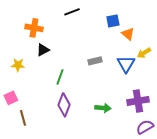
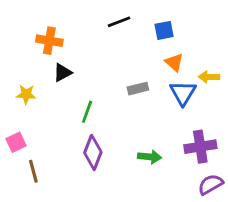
black line: (72, 12) -> (119, 22), moved
orange triangle: (128, 34) -> (174, 62), moved
yellow arrow: (144, 53) -> (209, 77), turned 32

